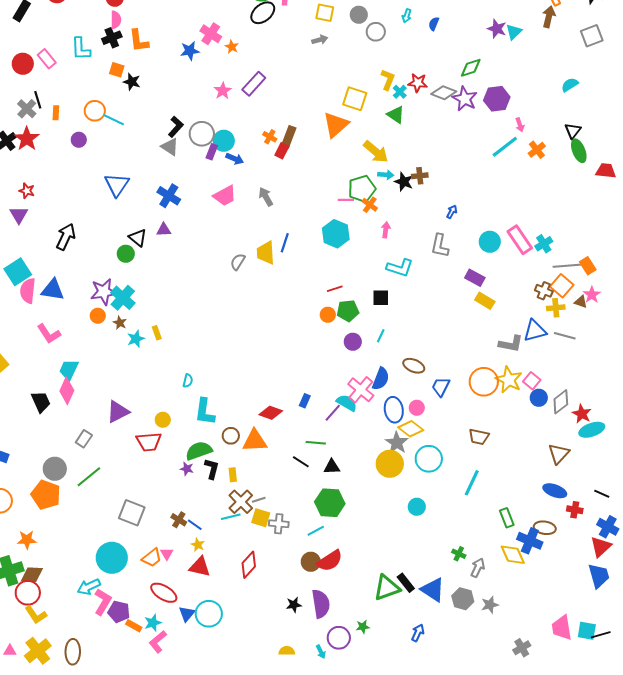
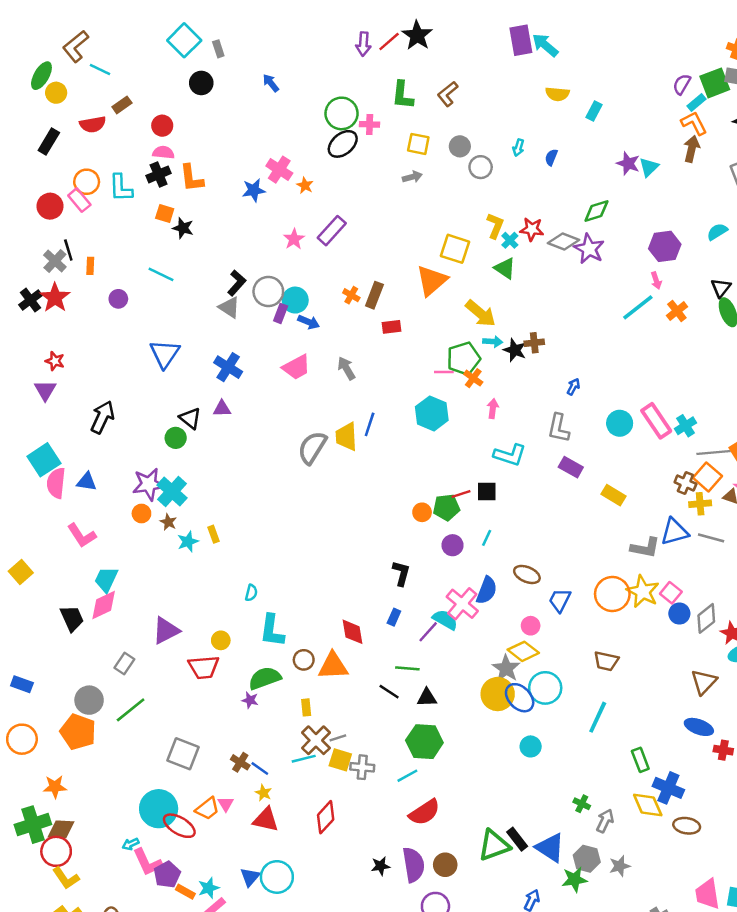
pink semicircle: (116, 20) -> (163, 152), turned -84
purple hexagon: (497, 99) -> (665, 246), moved
orange circle: (95, 111) -> (87, 182), moved
red rectangle: (282, 151) -> (392, 327), moved, turned 56
gray semicircle: (238, 262) -> (312, 448), size x1.6
purple rectangle: (475, 278) -> (571, 467), moved
red line: (335, 289) -> (461, 494), moved
blue triangle: (53, 290) -> (87, 482), size x0.7
pink diamond: (67, 391) -> (104, 605), turned 40
blue ellipse: (394, 410) -> (520, 698), moved, turned -35
red diamond: (271, 413) -> (352, 632), turned 60
black L-shape: (212, 469) -> (401, 573), moved
brown ellipse: (545, 528) -> (687, 826), moved
brown circle: (311, 562) -> (445, 865), moved
cyan arrow: (89, 587) -> (131, 844), size x0.6
red ellipse: (164, 593) -> (179, 826), moved
pink L-shape: (103, 602) -> (148, 862), turned 124
purple pentagon: (119, 612) -> (167, 875), turned 30
green star: (363, 627) -> (574, 879), moved, size x1.5

